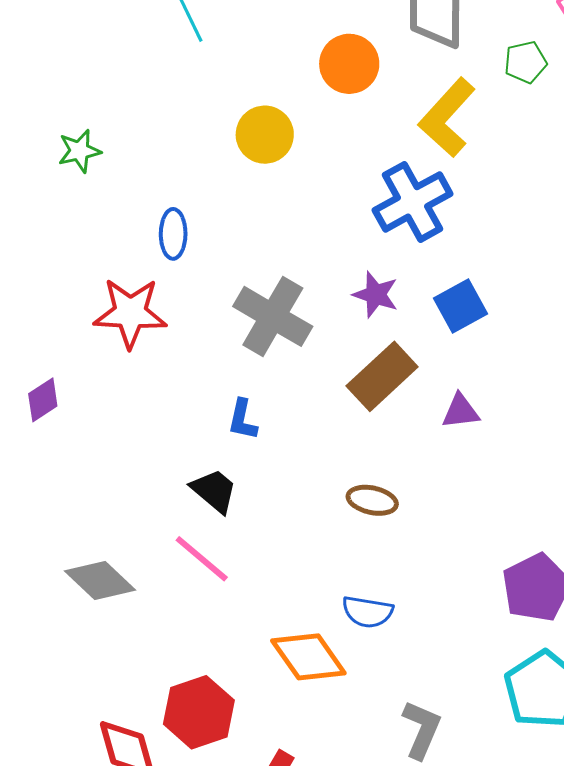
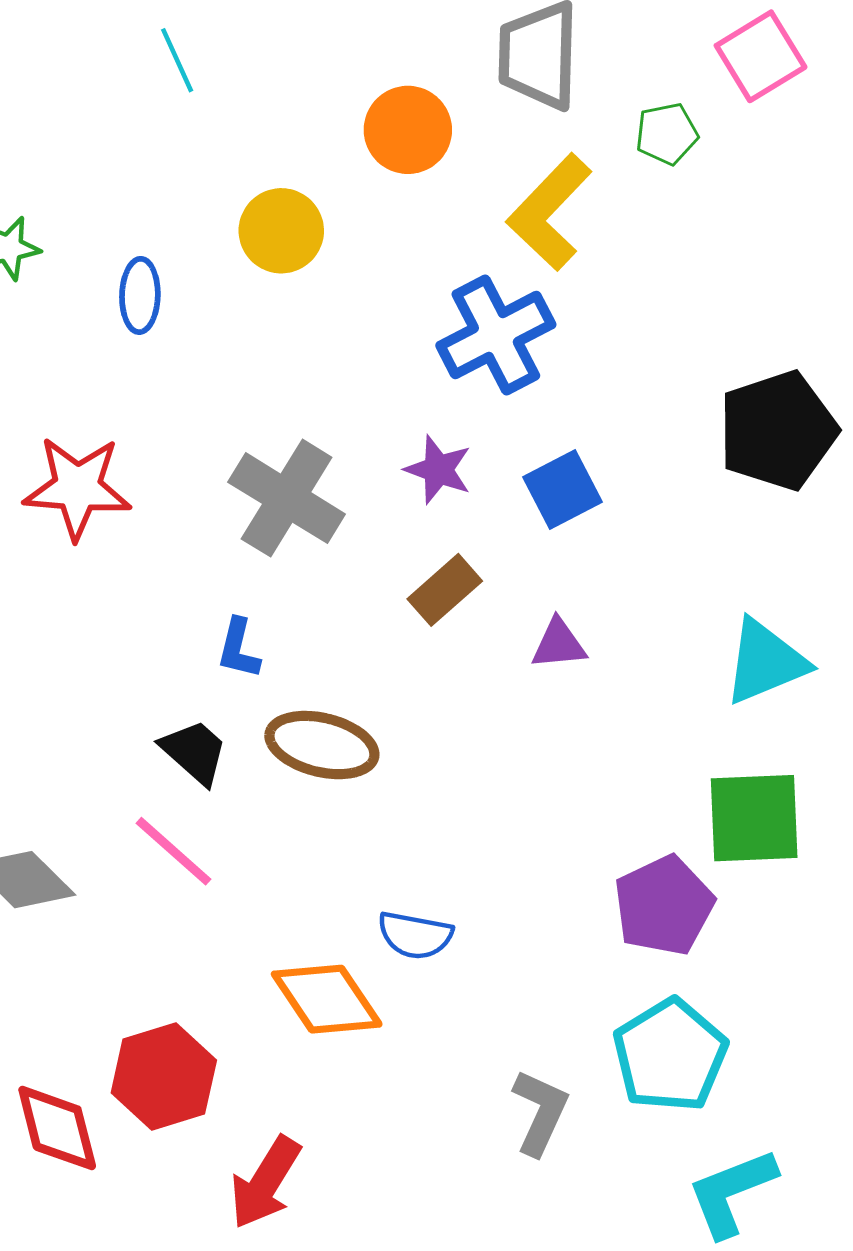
blue ellipse: (173, 234) -> (140, 295), moved
brown rectangle: (382, 376) -> (445, 590), size x0.7
brown ellipse: (372, 500) -> (322, 745), moved, size x1.5
gray L-shape: (422, 730) -> (540, 1112), moved

